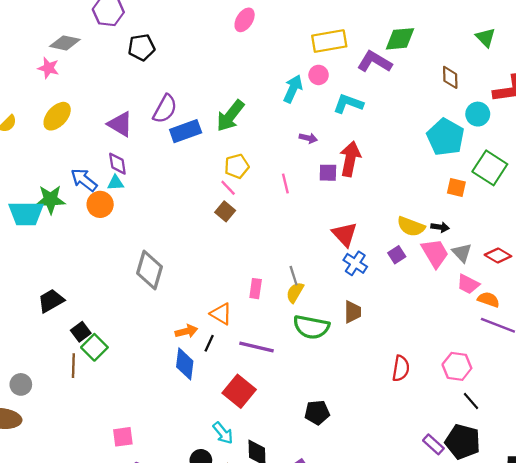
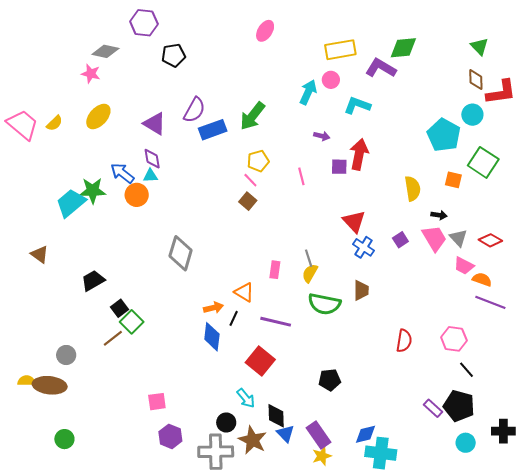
brown diamond: (450, 77) -> (476, 80), moved
cyan trapezoid: (26, 213) -> (71, 203), turned 140
yellow semicircle: (411, 226) -> (413, 189), moved, turned -120
brown line: (73, 366) -> (113, 338), turned 50

